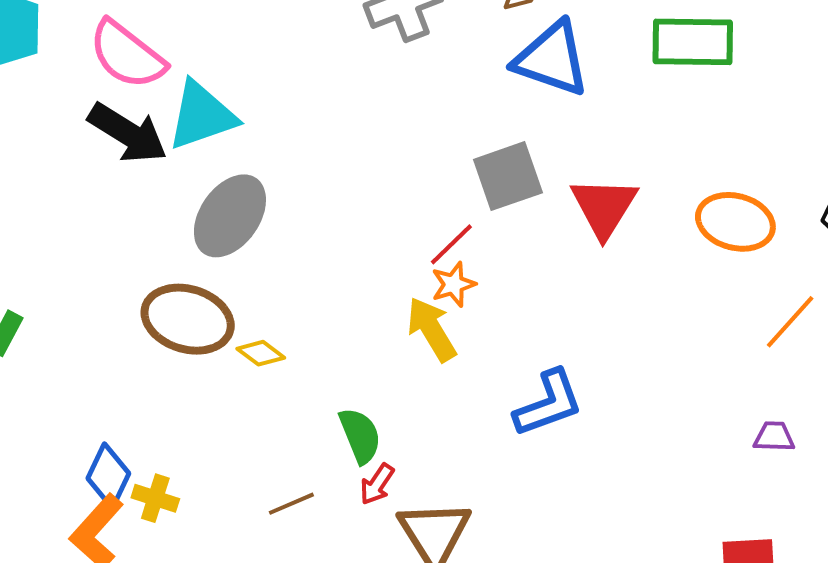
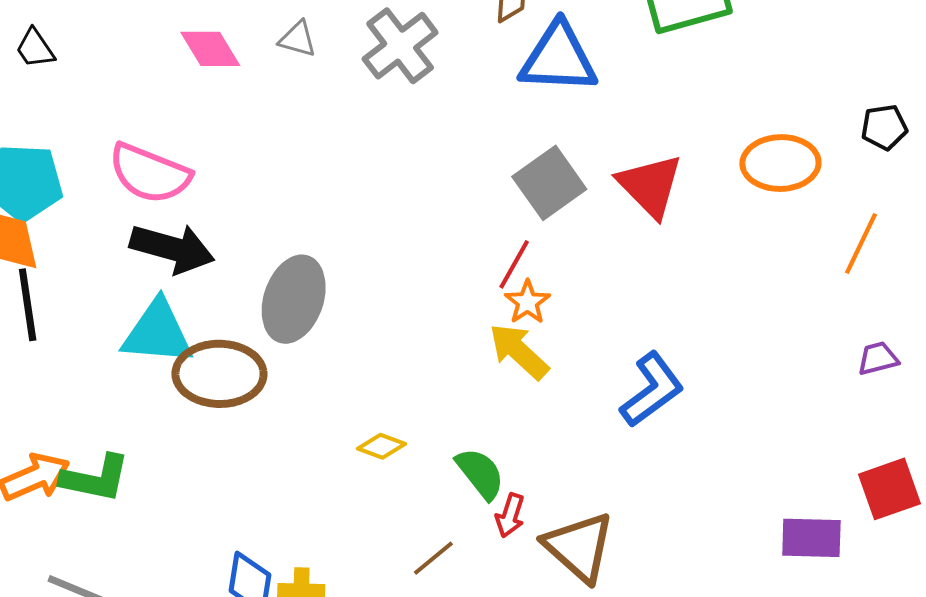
cyan triangle: (202, 116) -> (157, 333), moved, turned 40
brown ellipse: (188, 319) -> (219, 374), moved
yellow diamond: (261, 353) -> (382, 446), moved

